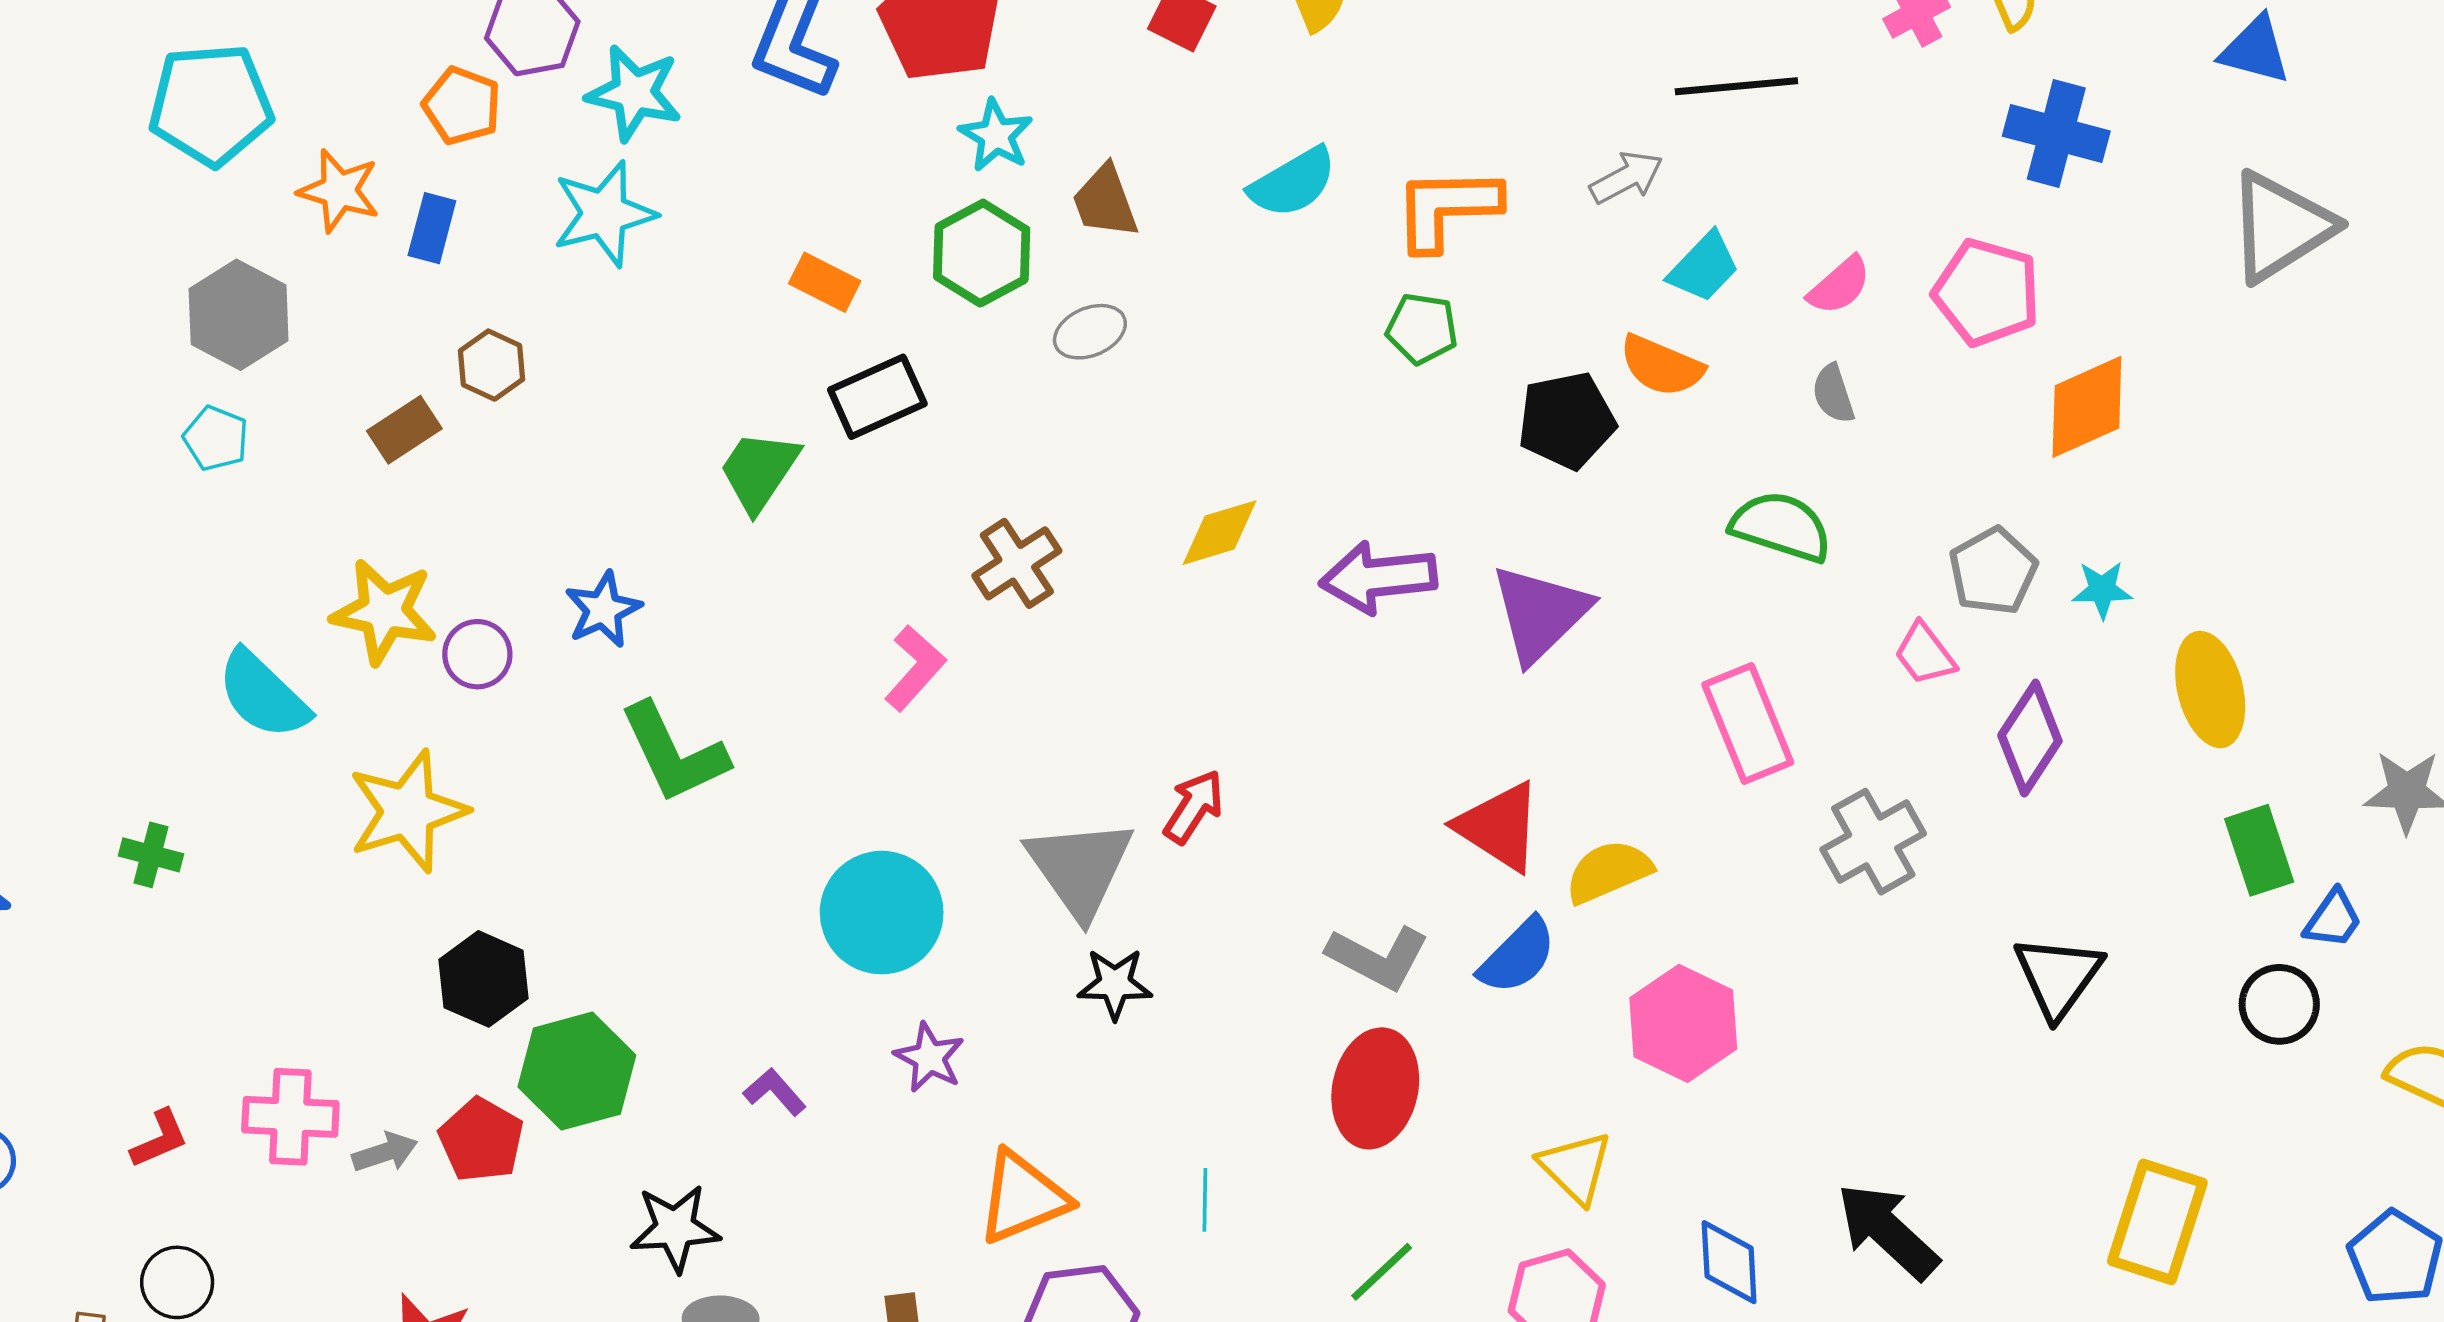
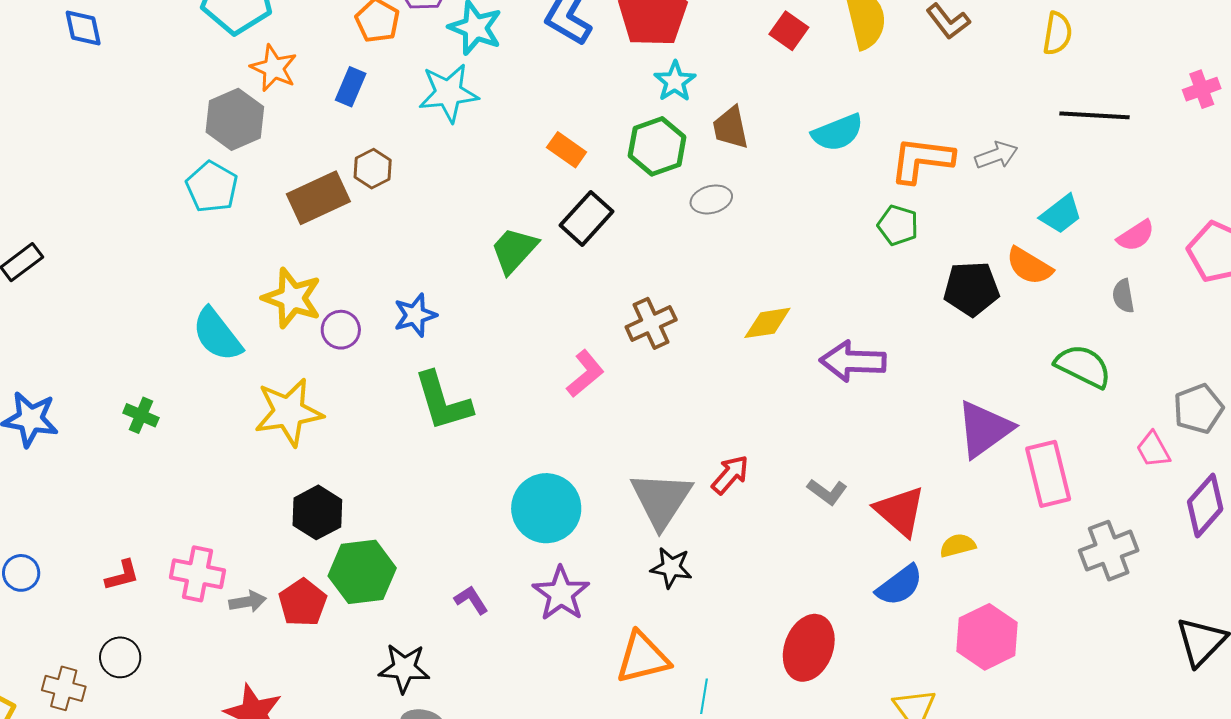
gray arrow: (1626, 177) -> (996, 155), moved
orange star: (339, 191) -> (274, 68), moved
black rectangle: (877, 397) -> (587, 218), turned -32
brown rectangle: (404, 430) -> (318, 198), size x1.5
cyan pentagon: (216, 438) -> (212, 187), size x1.4
purple triangle: (1540, 613) -> (984, 429), moved
yellow semicircle: (1609, 872) -> (958, 545), size x0.7
gray L-shape: (1378, 957) -> (827, 492), moved, size x0.7
purple star: (929, 1058) -> (561, 594), size x1.4
orange triangle: (1023, 1197) -> (643, 658), moved

